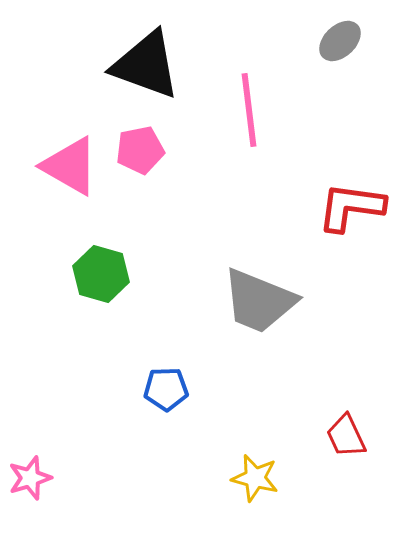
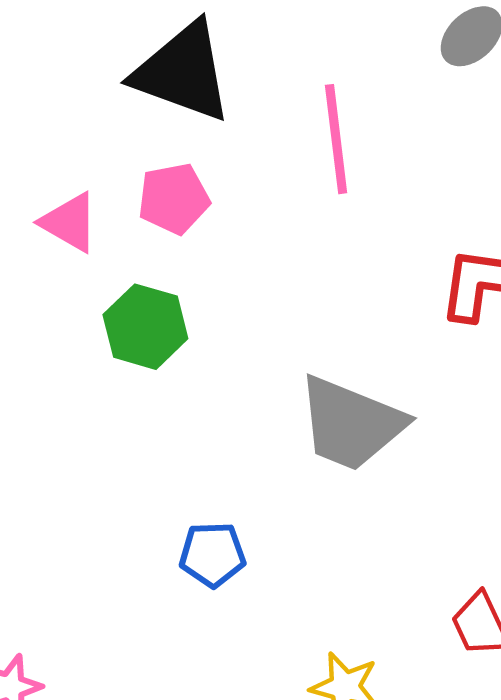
pink triangle: (70, 166) -> (69, 222), size x0.7
green hexagon: (101, 274) -> (145, 327), moved

